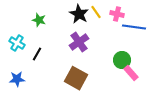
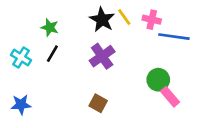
black line: (37, 54) -> (52, 54), moved
brown square: (76, 78) -> (98, 103), size x0.6

